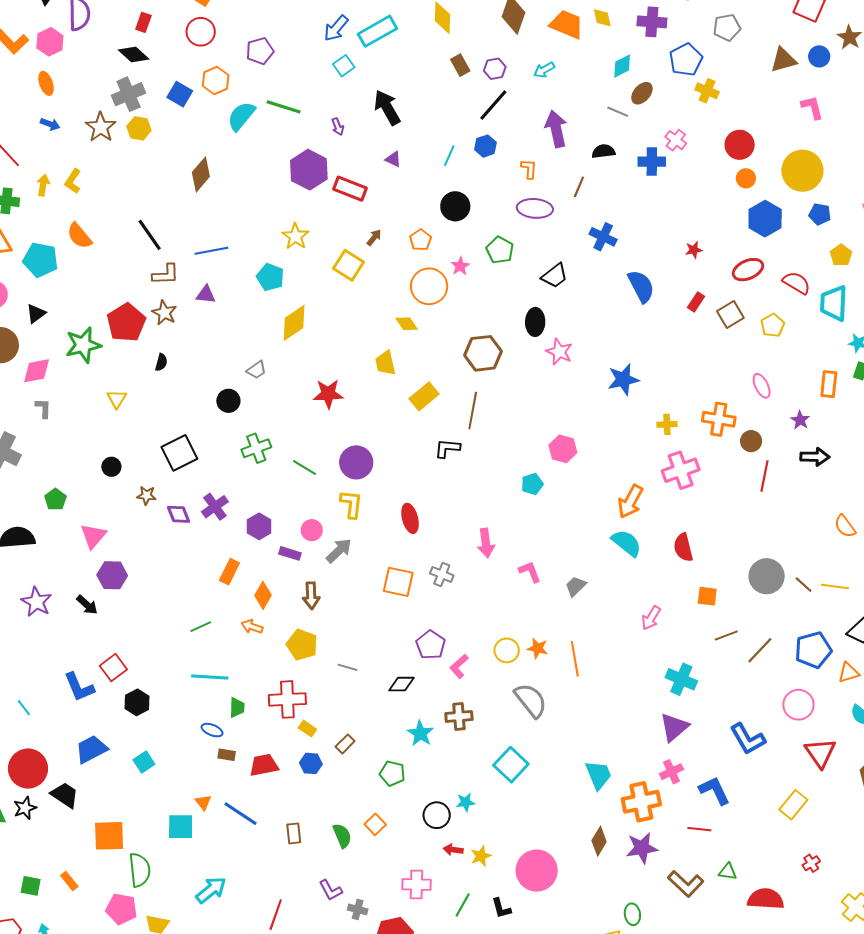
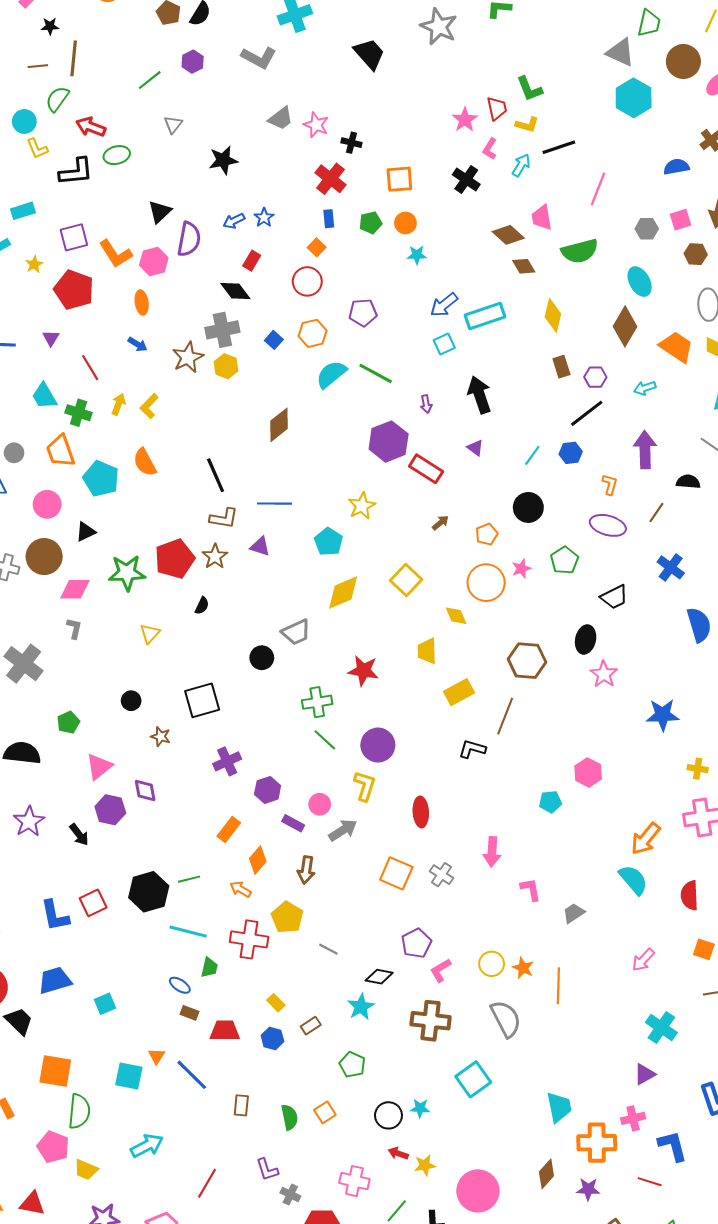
blue square: (180, 94) -> (274, 340), size x0.7
yellow square: (349, 265) -> (406, 580), moved
gray trapezoid: (257, 370) -> (296, 632), size x1.4
green cross: (256, 448) -> (317, 702), moved
purple diamond: (178, 514) -> (145, 791), moved
red cross: (287, 699) -> (249, 939), moved
black hexagon: (137, 702) -> (149, 892), moved, size x1.5
brown cross: (459, 716) -> (431, 1021), size x1.4
purple triangle: (674, 727) -> (645, 1074), size x0.7
cyan star: (420, 733) -> (361, 1007), moved
purple star: (642, 848) -> (588, 1189), size x0.7

